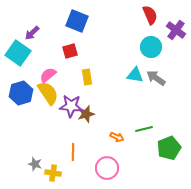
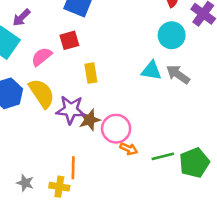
pink semicircle: (48, 75) -> (42, 57), moved
green line: (144, 129) -> (163, 156), moved
pink circle: (107, 168) -> (116, 129), moved
yellow cross: (53, 173) -> (59, 187), moved

